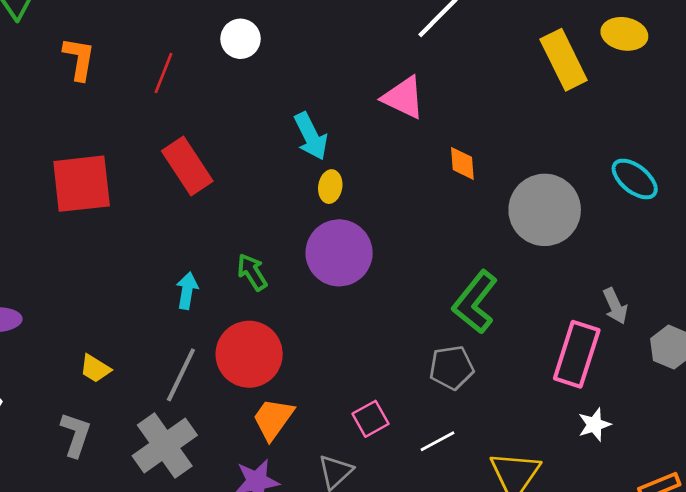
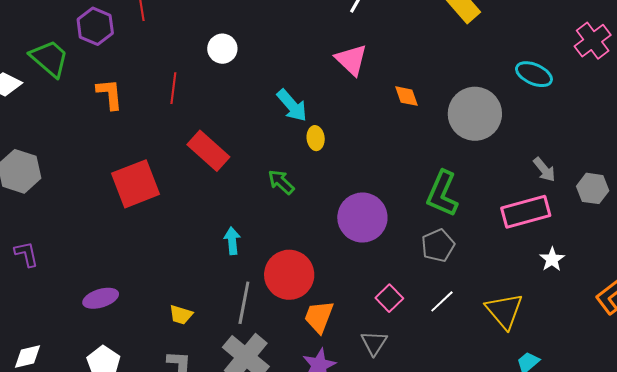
pink triangle: (403, 98) -> (351, 60), turned 33
purple circle: (339, 253) -> (362, 217), moved
green arrow: (252, 272) -> (281, 182), moved
pink rectangle: (577, 354) -> (526, 212), turned 72

